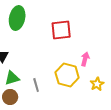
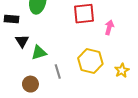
pink arrow: (85, 59) -> (109, 27), moved
green triangle: (12, 78) -> (39, 53), moved

